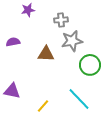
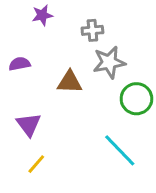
purple triangle: (12, 91) -> (29, 125), moved, turned 42
yellow line: (43, 106) -> (36, 164), moved

